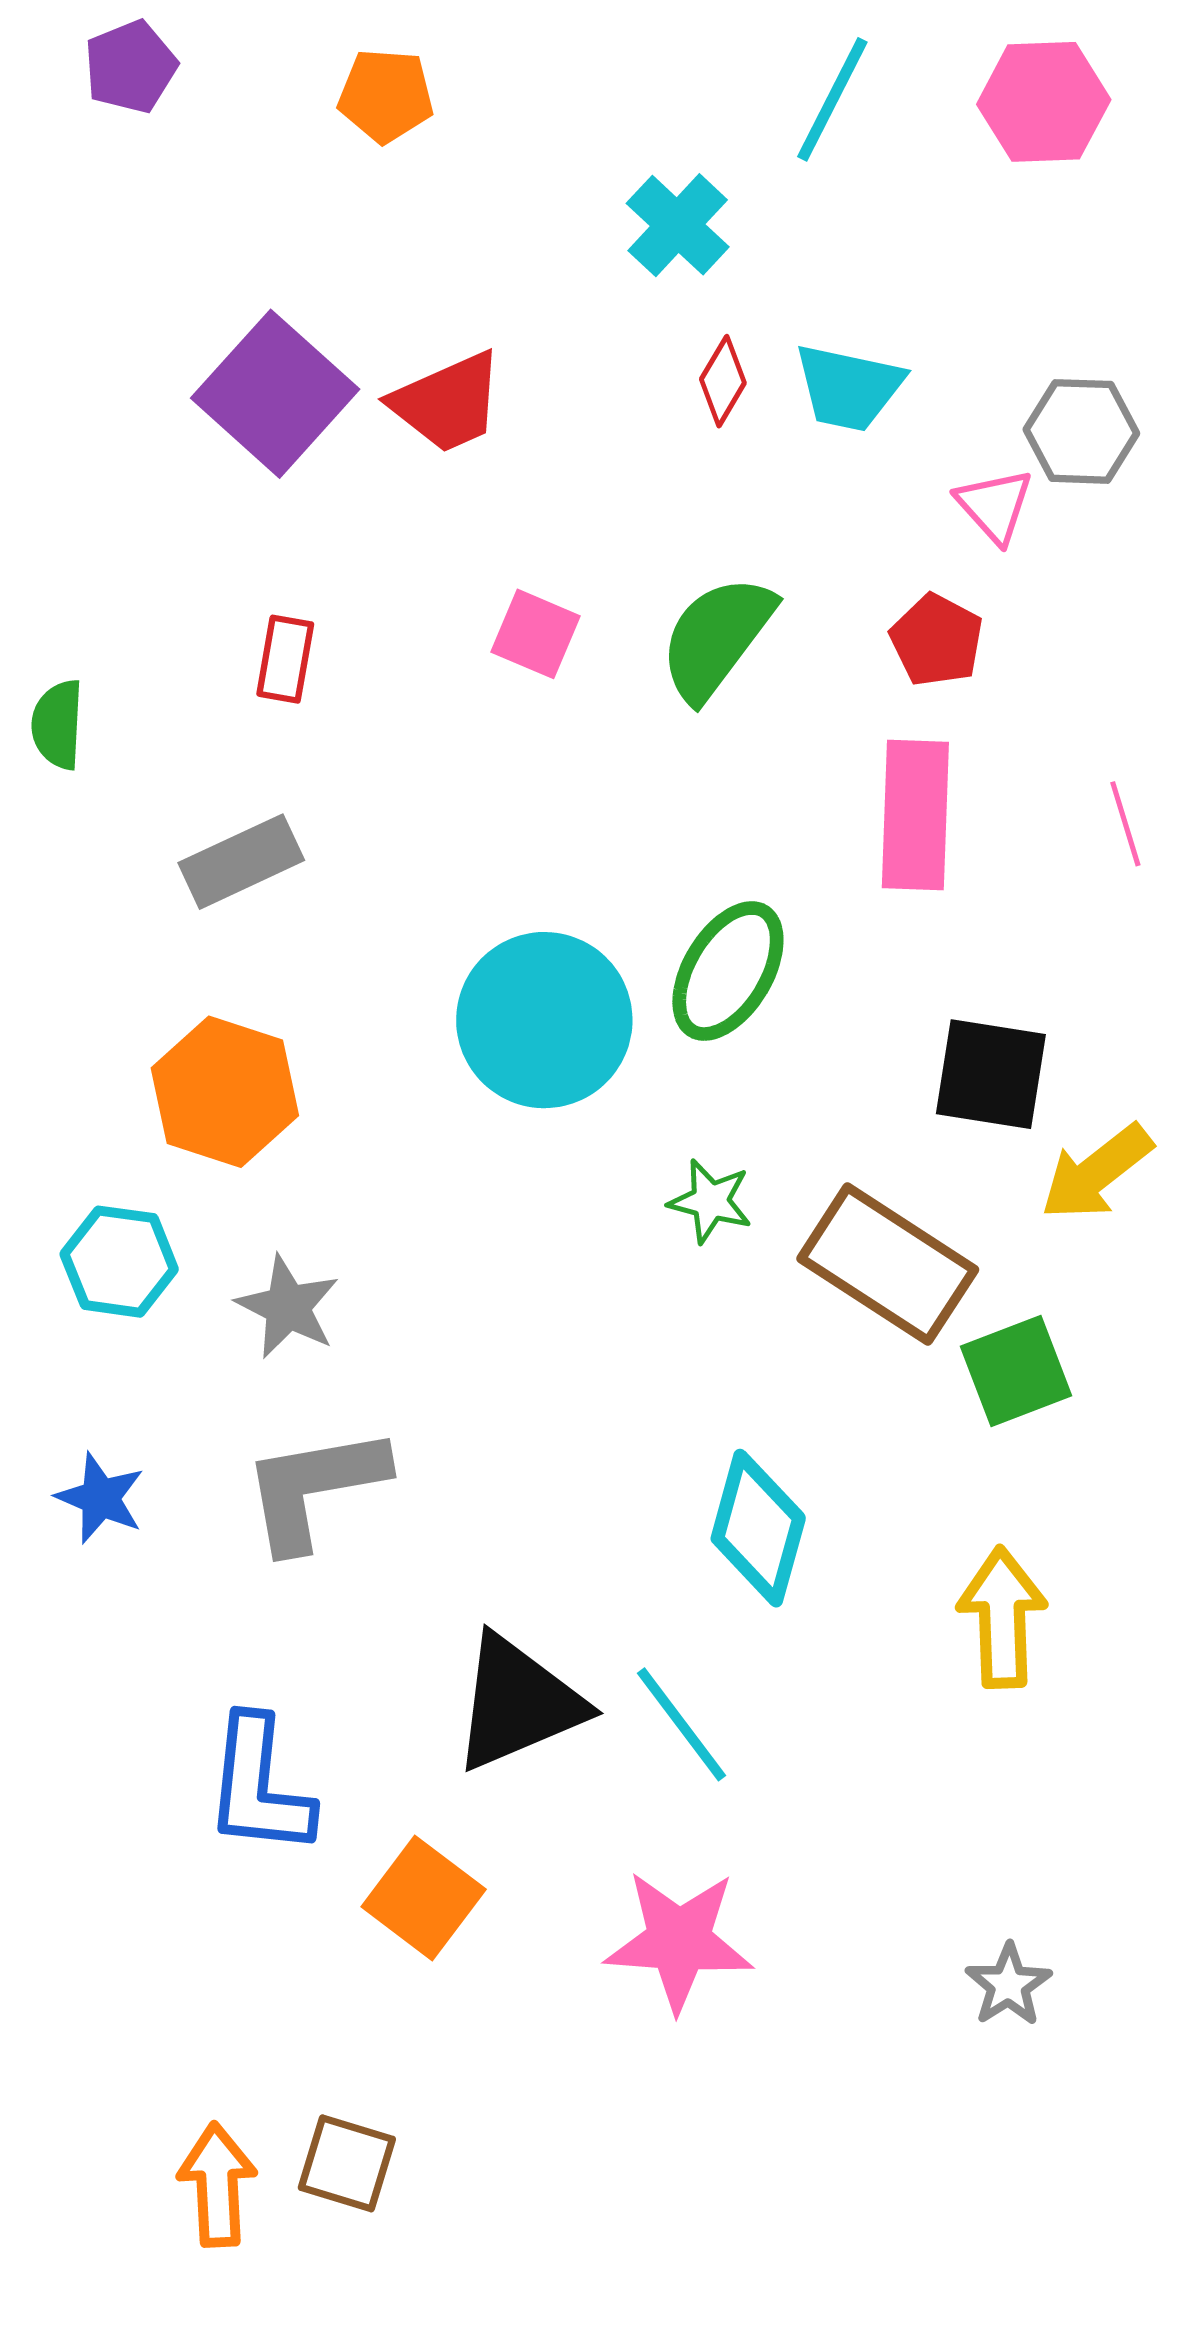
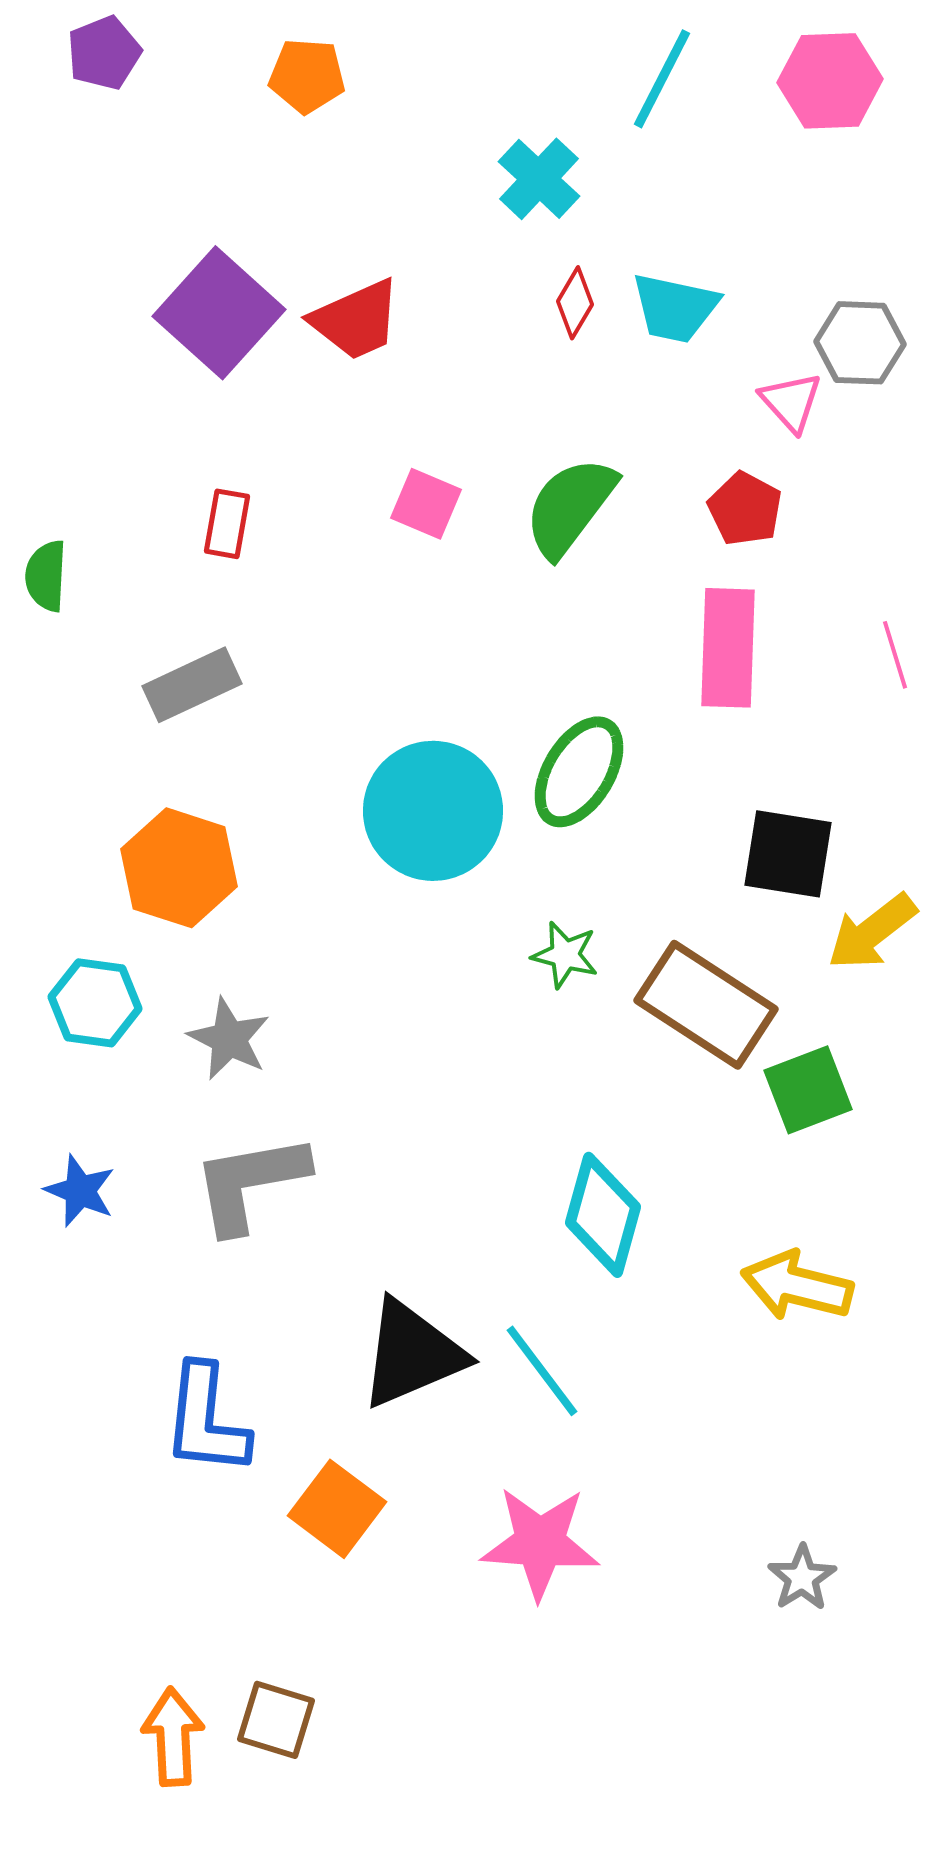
yellow arrow: (1002, 1618) -> (797, 1286), turned -74

